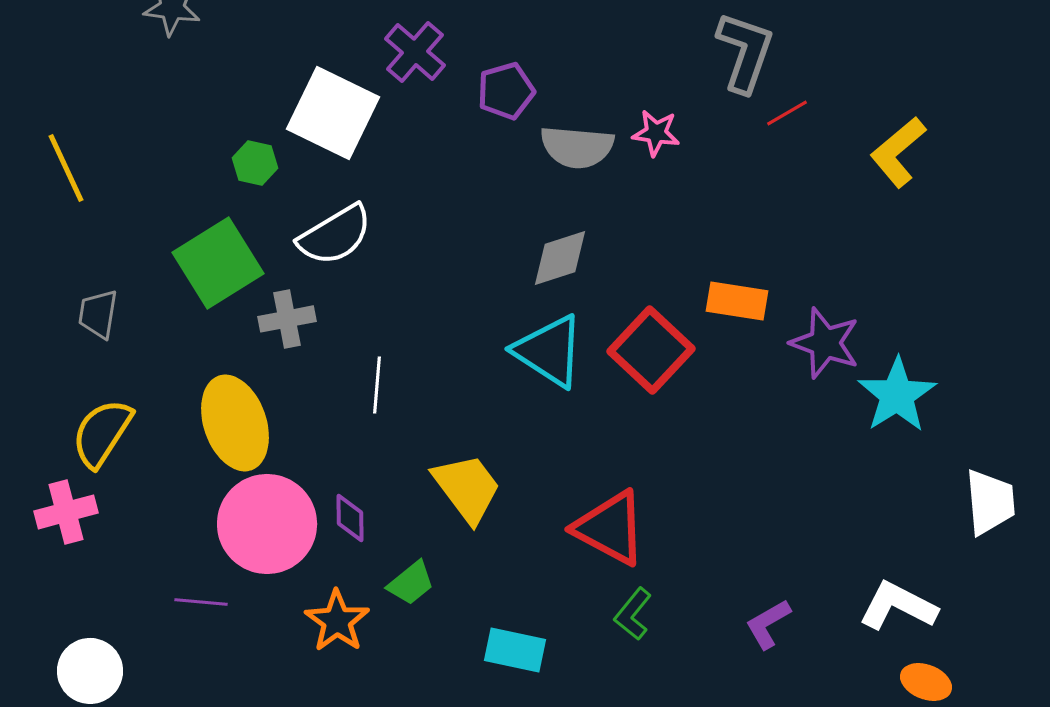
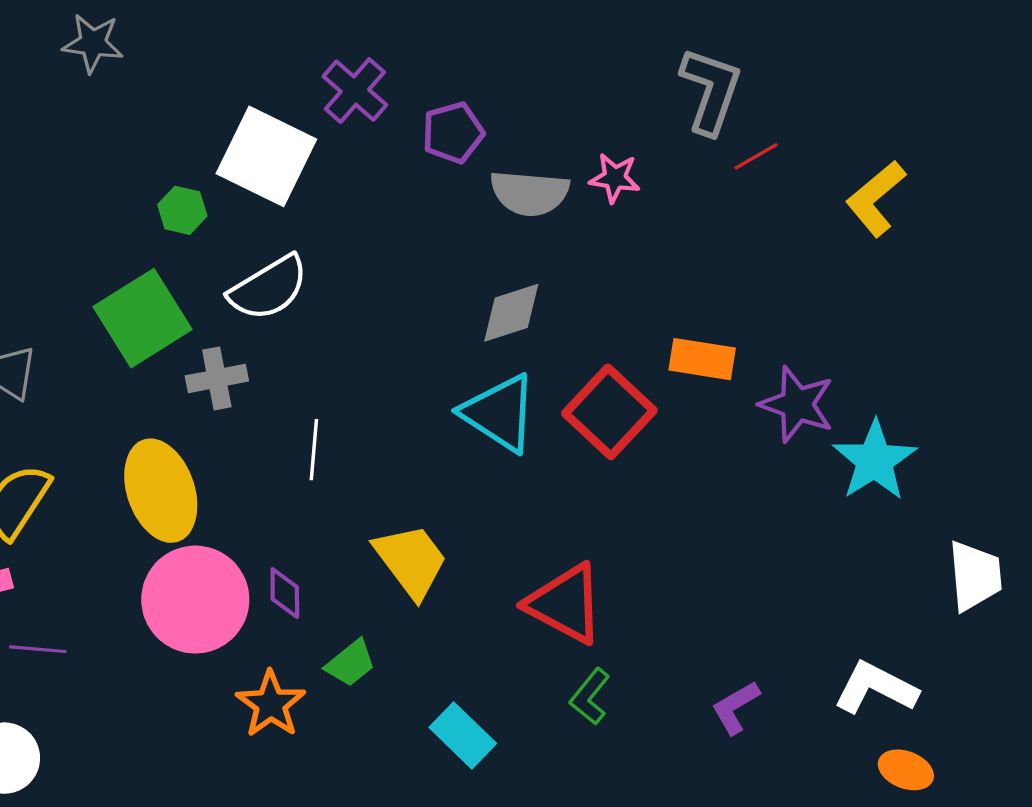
purple line: (201, 602) -> (38, 649), moved
cyan rectangle: (515, 650) -> (463, 735), turned 32

